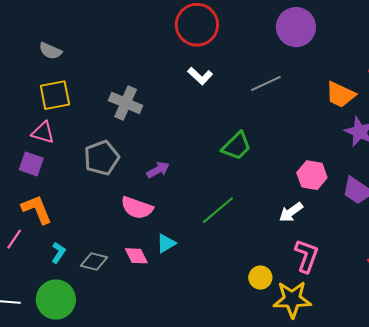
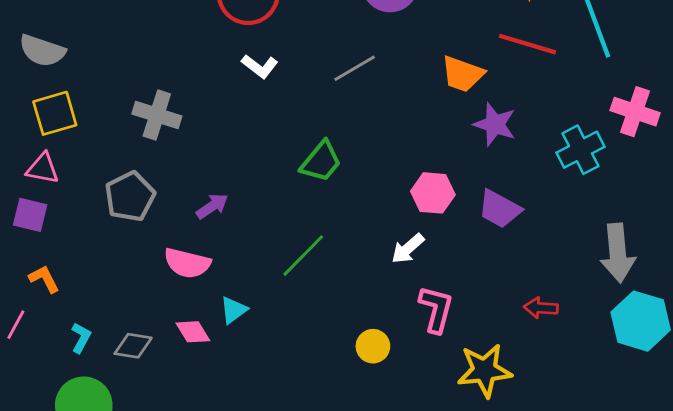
gray semicircle: (50, 51) -> (42, 51), size x1.4
orange L-shape: (37, 209) -> (44, 279), size x0.7
yellow star: (292, 299) -> (485, 370), moved

